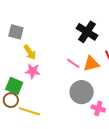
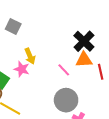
yellow arrow: (30, 52) -> (30, 56), moved
orange triangle: (91, 64) -> (84, 60), moved

